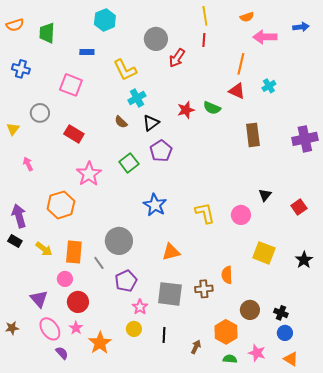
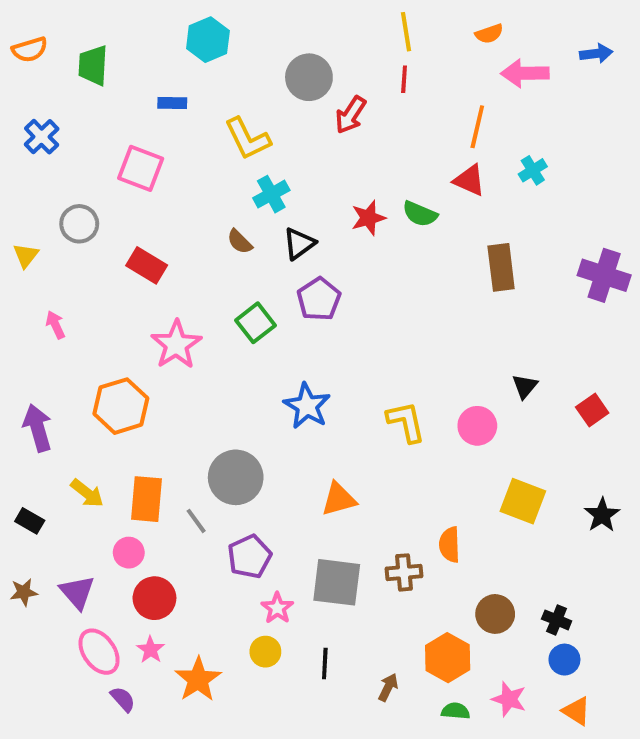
blue cross: (21, 69) -> (42, 137), turned 30
purple cross: (305, 139) -> (604, 275), turned 30
black rectangle: (15, 241) -> (30, 521), moved
brown star: (12, 328) -> (24, 592), moved

